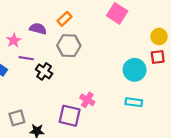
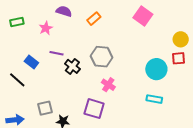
purple semicircle: (38, 29) -> (64, 11), moved
pink star: (14, 40) -> (46, 28), moved
gray hexagon: (69, 46) -> (102, 57), moved
pink cross: (87, 100) -> (108, 85), moved

